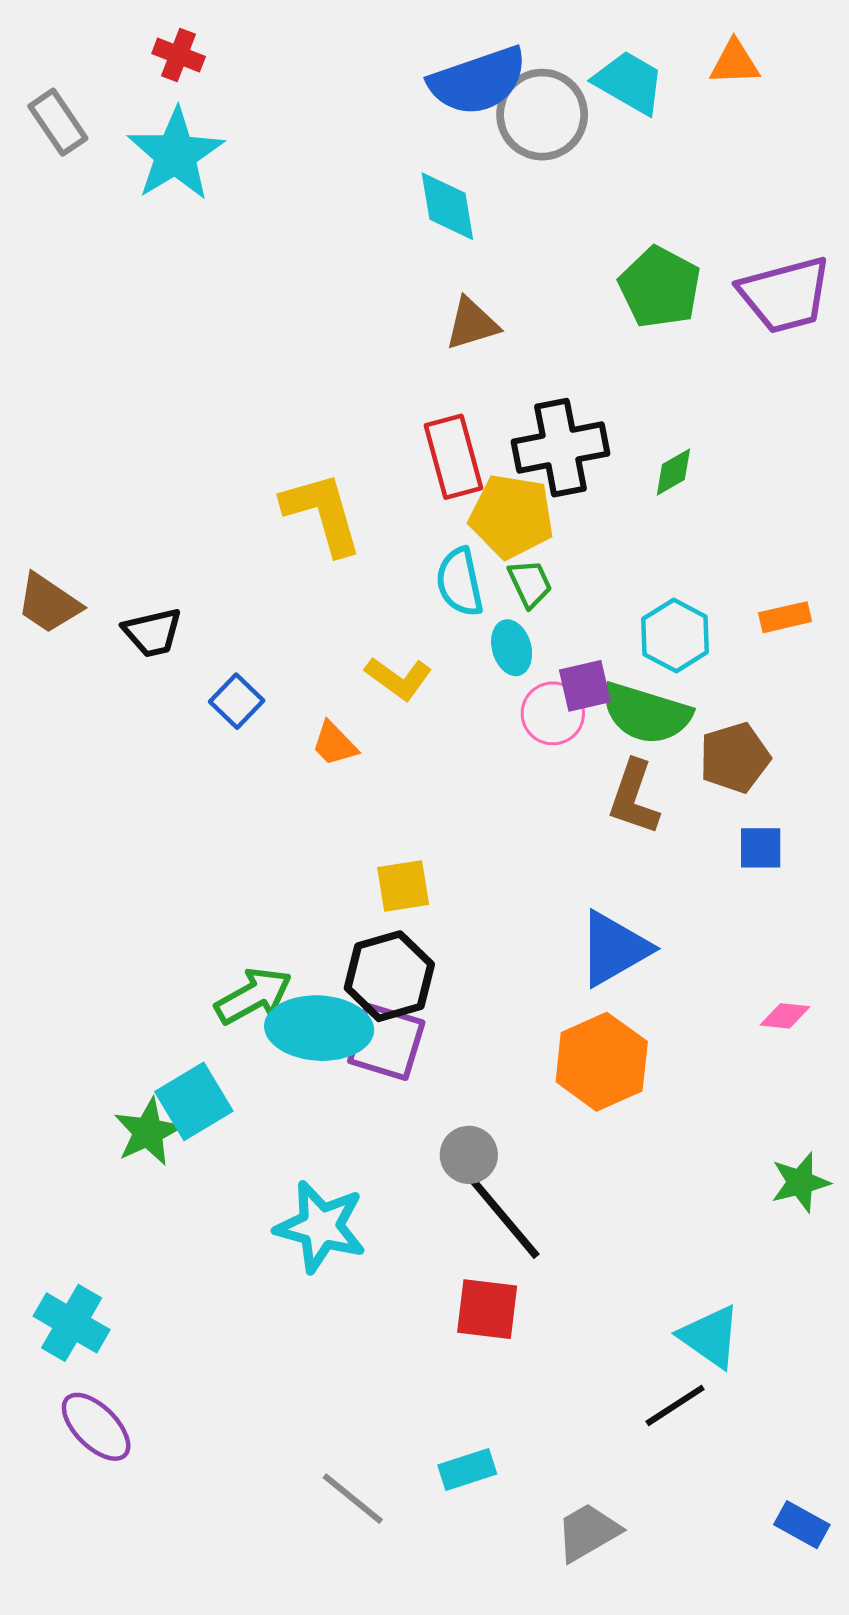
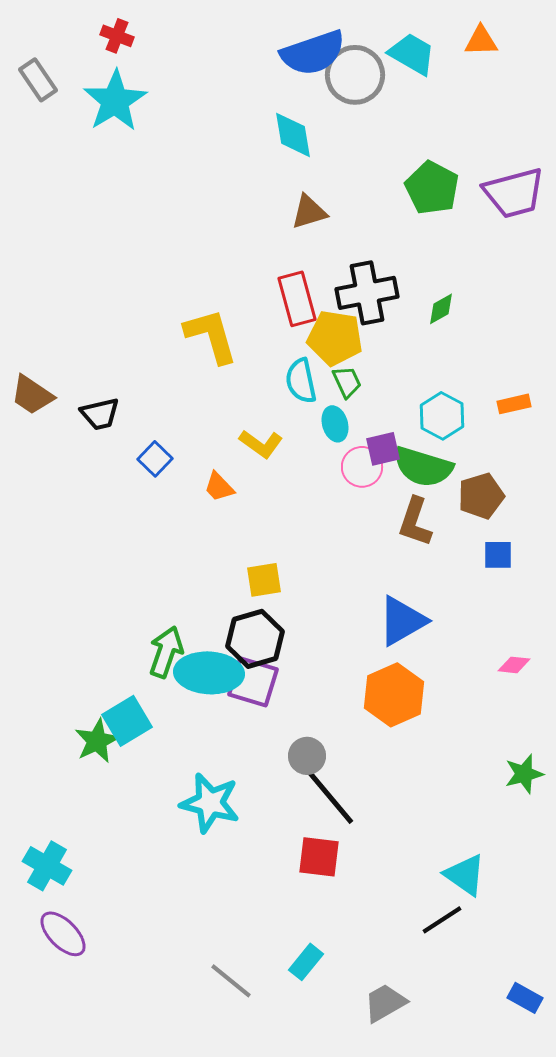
green arrow: (253, 996) -> (166, 652), turned -42
cyan rectangle: (467, 1470) -> (306, 962), turned -33

